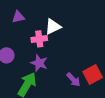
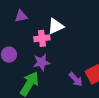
purple star: (39, 63) -> (42, 62), turned -30

